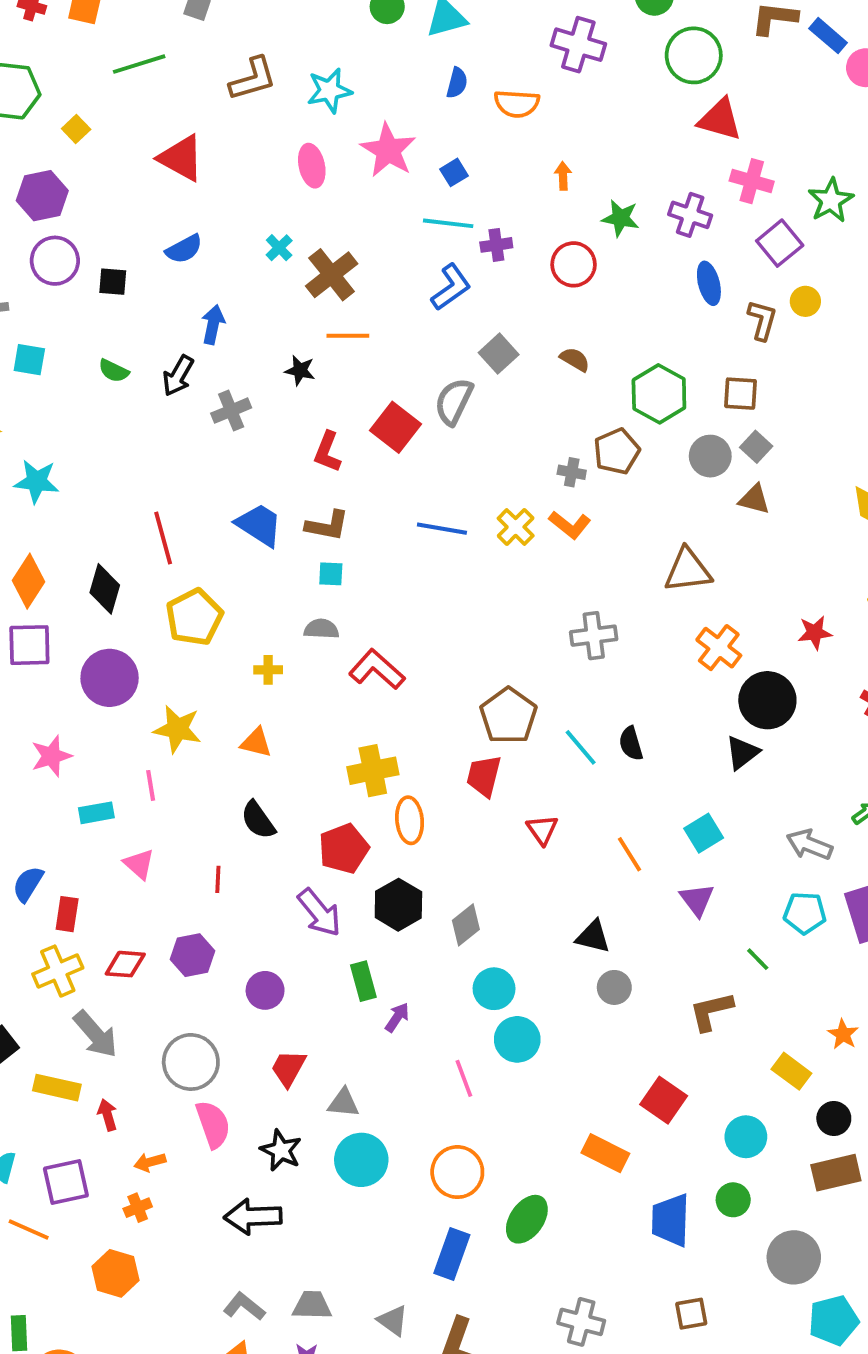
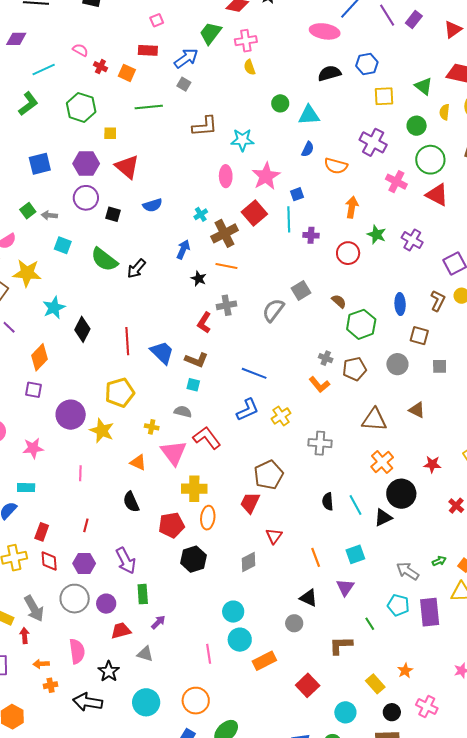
yellow square: (76, 129) -> (110, 133), turned 32
red triangle: (181, 158) -> (127, 167), moved
orange arrow: (563, 176) -> (352, 207), size x1.5
pink cross: (752, 181) -> (396, 182), moved
cyan line: (448, 223) -> (289, 219), turned 70
blue ellipse: (709, 283) -> (400, 304), moved
blue L-shape: (451, 287) -> (248, 410), moved
blue arrow: (213, 325) -> (183, 249), moved
green semicircle: (114, 371) -> (104, 260), size x1.8
green hexagon: (659, 394) -> (361, 324), moved
gray cross: (231, 411) -> (227, 305), moved
red square: (395, 427) -> (254, 213), moved
gray square: (756, 447) -> (440, 366), moved, turned 35
brown pentagon: (617, 451) -> (355, 369), moved
cyan star: (37, 481) -> (54, 308), turned 30
brown triangle: (754, 499) -> (417, 410), moved
yellow cross: (516, 527) -> (281, 416), moved
red line: (163, 538) -> (127, 341), moved
black diamond: (105, 589) -> (82, 329), moved
purple square: (29, 645) -> (33, 390), size x0.7
yellow star: (177, 729) -> (102, 431), moved
cyan line: (581, 747) -> (356, 505), moved
cyan rectangle: (96, 813) -> (26, 488), moved
pink triangle: (139, 864) -> (174, 453), moved, size x1.6
red line: (218, 879) -> (86, 525), moved
purple arrow: (319, 913) -> (126, 561), moved
red rectangle: (67, 914) -> (42, 532), moved
gray diamond: (466, 925) -> (249, 562), moved
black triangle: (593, 937) -> (308, 598), moved
red diamond: (125, 964) -> (49, 561), turned 70
green rectangle: (363, 981) -> (143, 594), moved
purple circle: (265, 990) -> (106, 604), moved
purple arrow: (397, 1017) -> (158, 622), moved
gray arrow: (96, 1034) -> (34, 609), moved
gray circle: (191, 1062) -> (75, 599), moved
red trapezoid: (288, 1068) -> (121, 631), turned 35
orange rectangle: (605, 1153) -> (264, 661), moved, turned -65
cyan circle: (361, 1160) -> (146, 702), moved
orange cross: (138, 1208) -> (51, 685), moved

